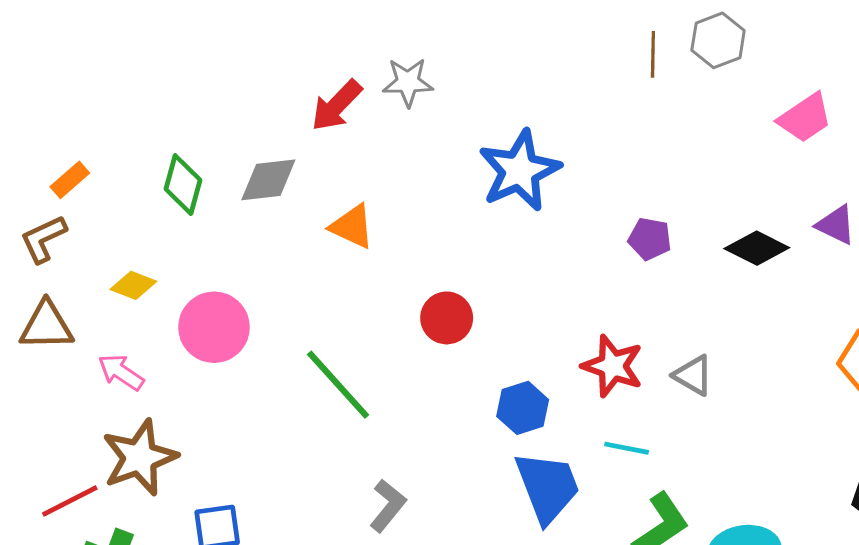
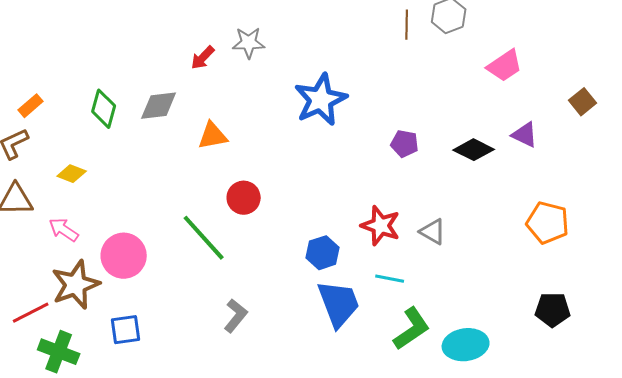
red arrow: (337, 105) -> (203, 58), size x0.7
orange triangle: (352, 226) -> (213, 136), turned -36
red circle: (447, 318) -> (244, 198), moved
pink circle: (214, 327) -> (124, 256), moved

